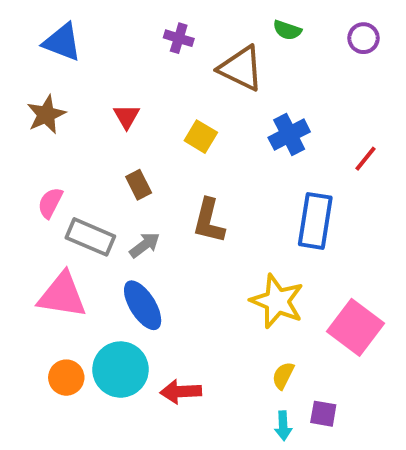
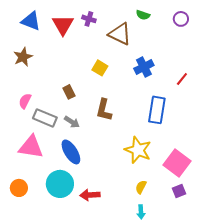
red triangle: (127, 116) -> (63, 25), moved, size x1.6
gray arrow: (145, 245) -> (72, 122), turned 70
orange circle: (66, 378) -> (19, 188), moved
purple square: (323, 414) -> (179, 191), moved, turned -32

